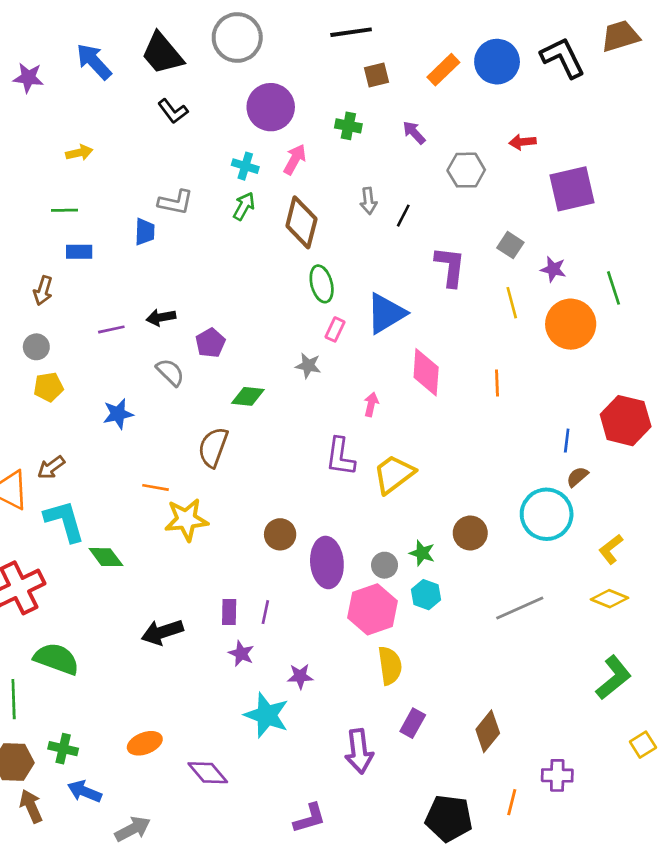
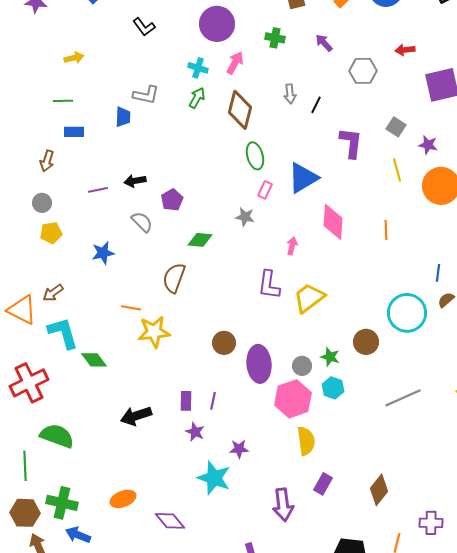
cyan circle: (547, 514) -> (407, 313), moved
green cross: (63, 749) -> (62, 503), size x1.4

